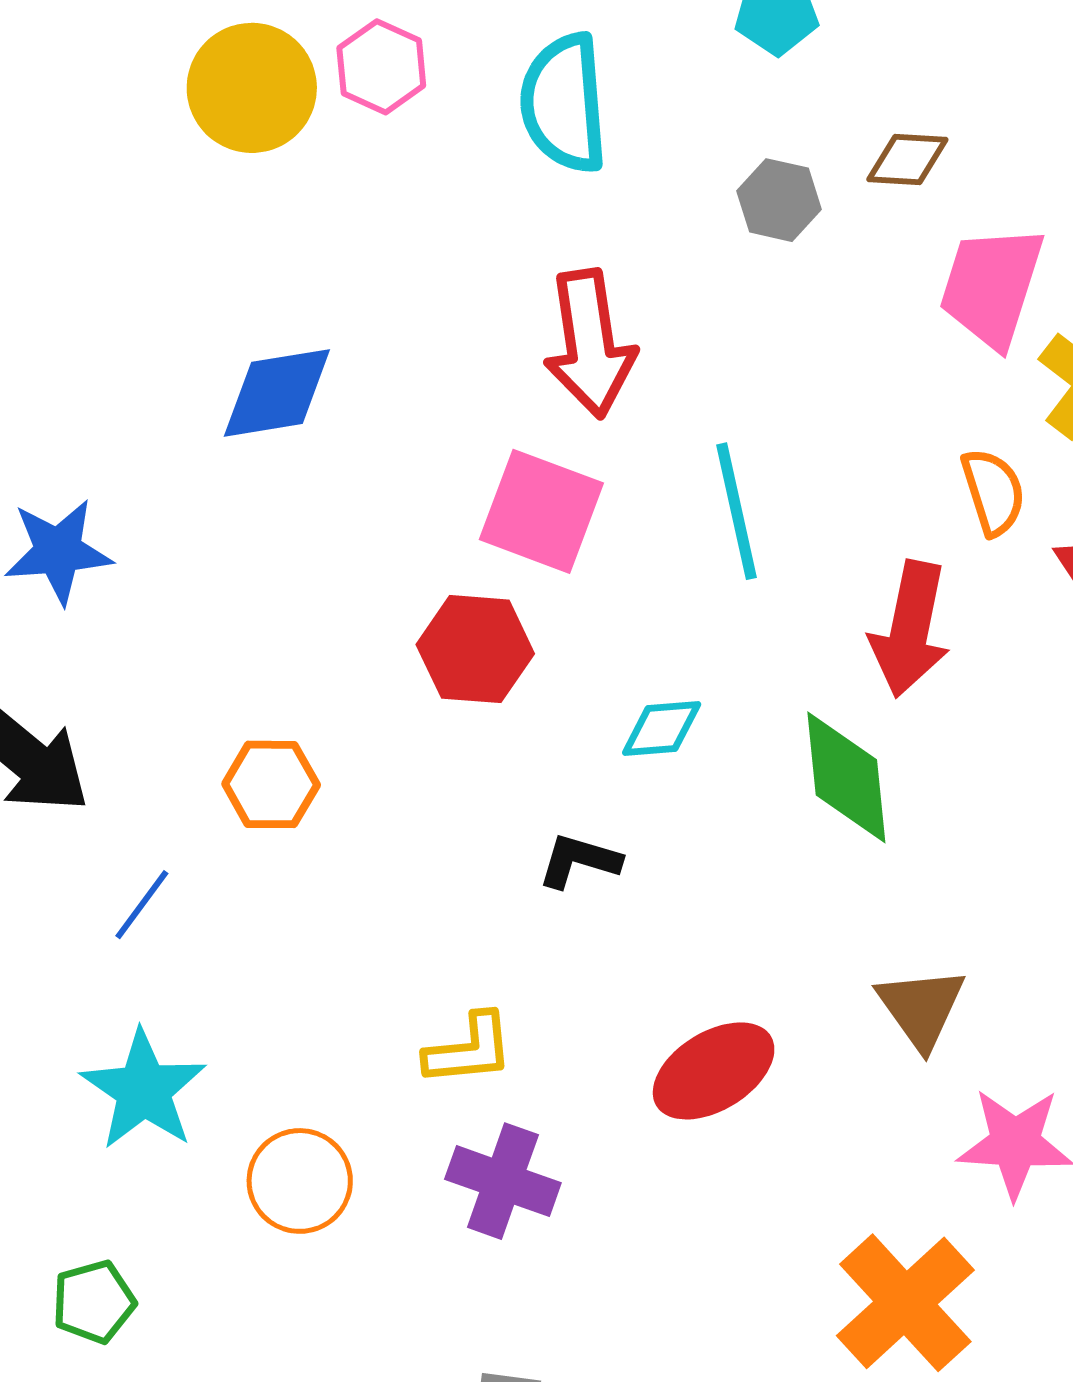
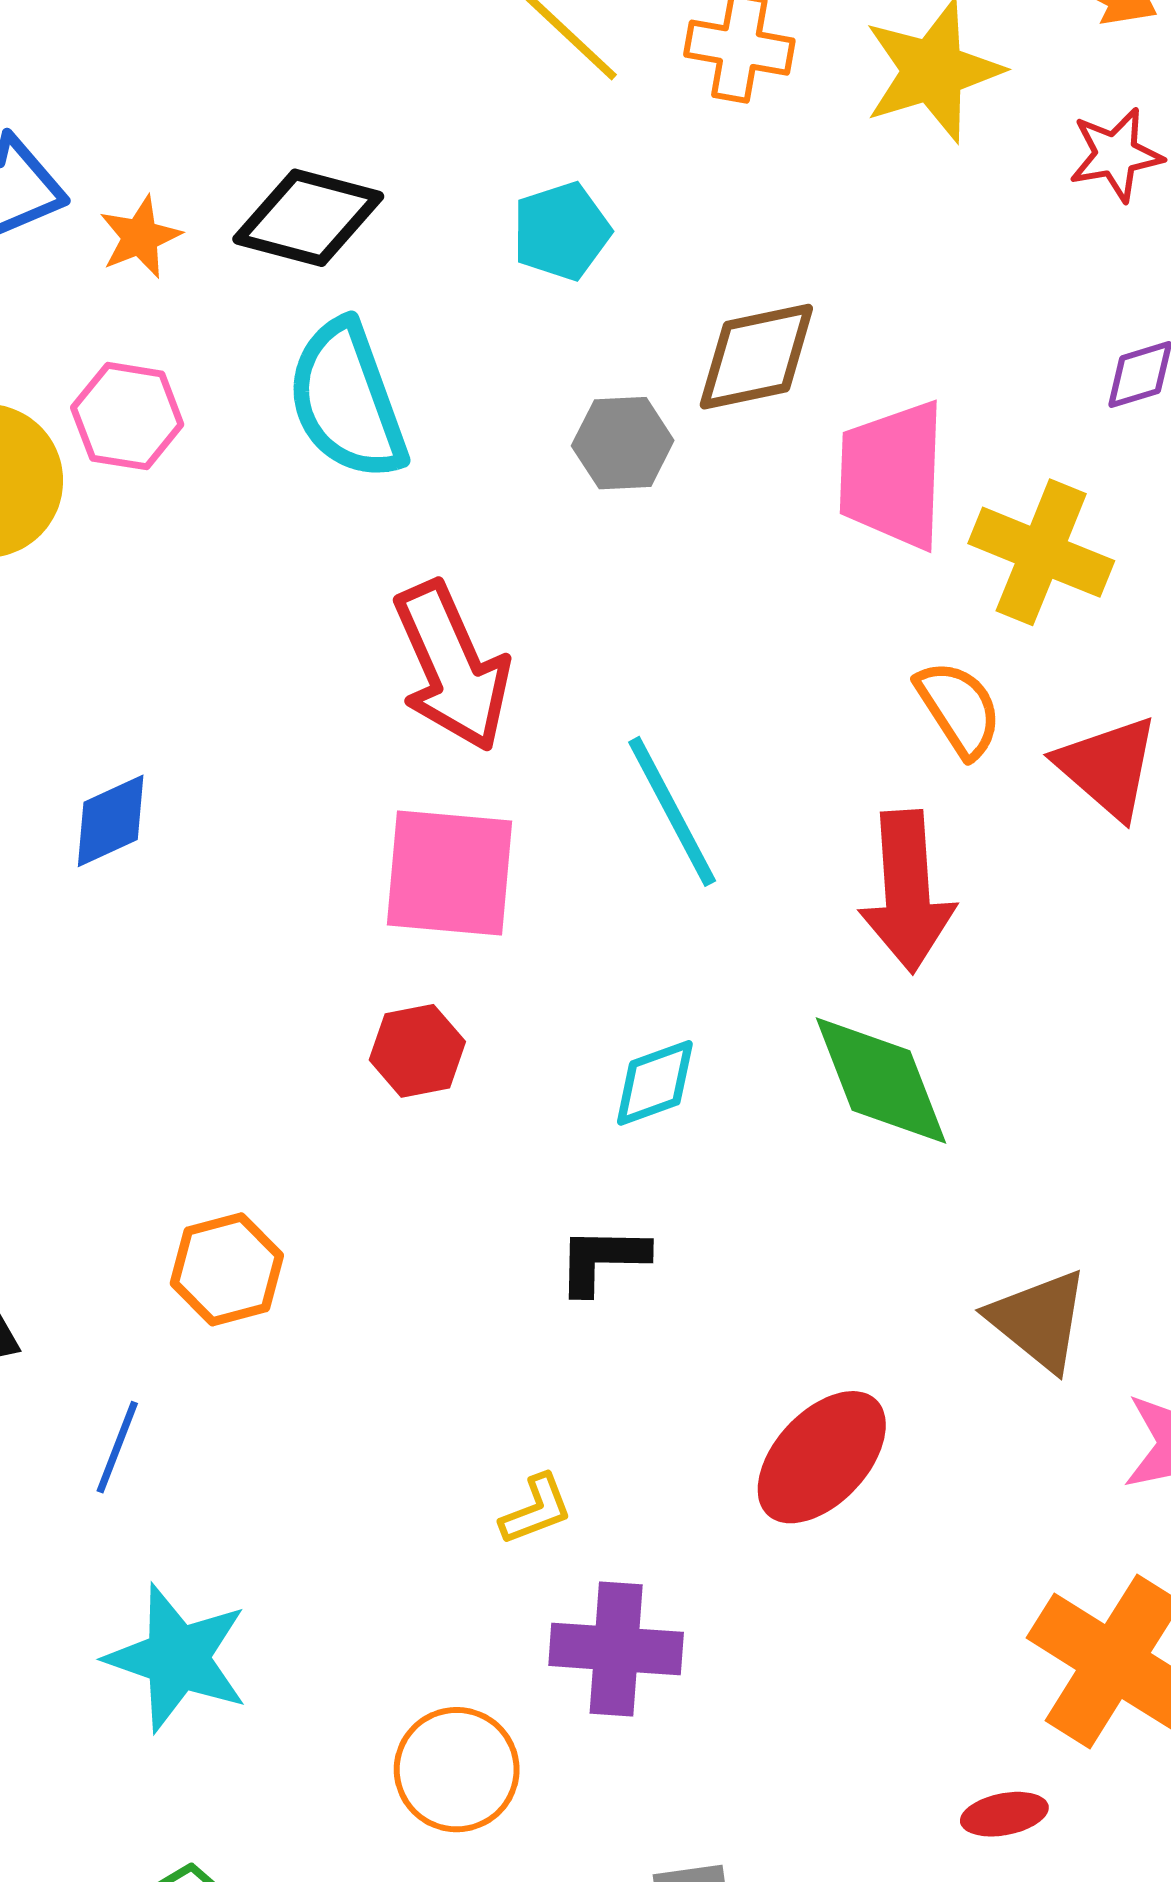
brown diamond: (907, 160) -> (756, 357), size x1.4
blue diamond: (277, 393) -> (111, 821), size x0.7
red hexagon: (475, 649) -> (417, 1051), size x0.7
yellow L-shape: (469, 1050) -> (536, 1510), size x0.7
orange circle: (300, 1181) -> (457, 1770), moved

